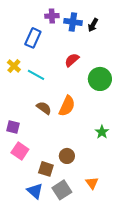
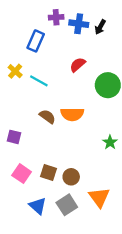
orange semicircle: (67, 106) -> (72, 114), turned 65
pink square: (20, 151) -> (22, 174), moved
brown circle: (67, 156) -> (71, 177), moved
brown square: (46, 169) -> (49, 173), moved
orange triangle: (92, 183) -> (99, 197), size x1.5

